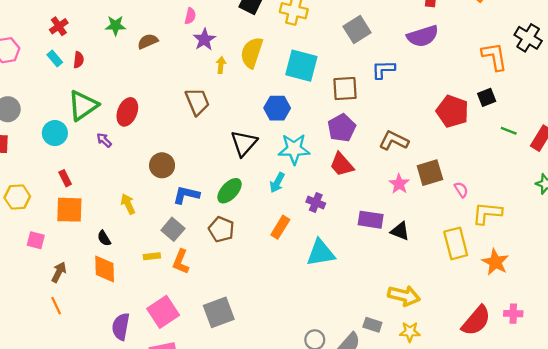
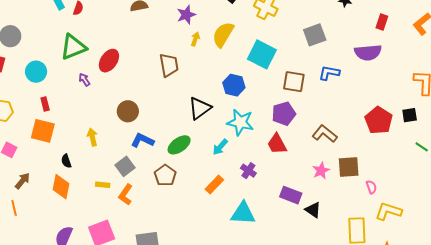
cyan circle: (55, 133) -> (36, 72), moved

